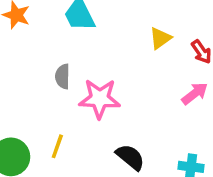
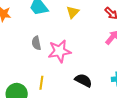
yellow triangle: (160, 38) -> (73, 12), moved

